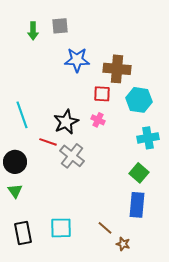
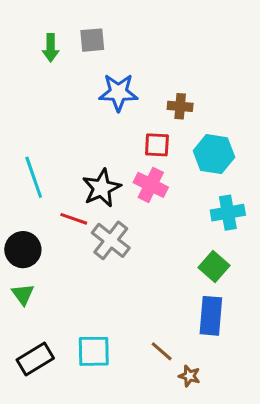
brown cross: (117, 69) -> (180, 106), size x0.6
pink cross: (98, 120) -> (151, 185), size x1.5
black rectangle: (23, 233) -> (35, 359), turned 70

